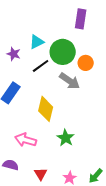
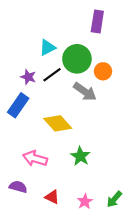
purple star: (14, 54) -> (28, 77), moved
yellow diamond: (46, 109) -> (58, 123), turned -55
red triangle: (41, 174) -> (52, 197), turned -32

